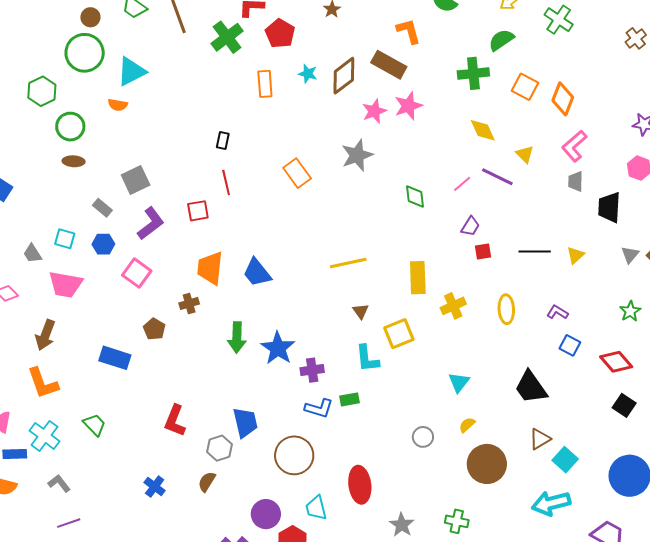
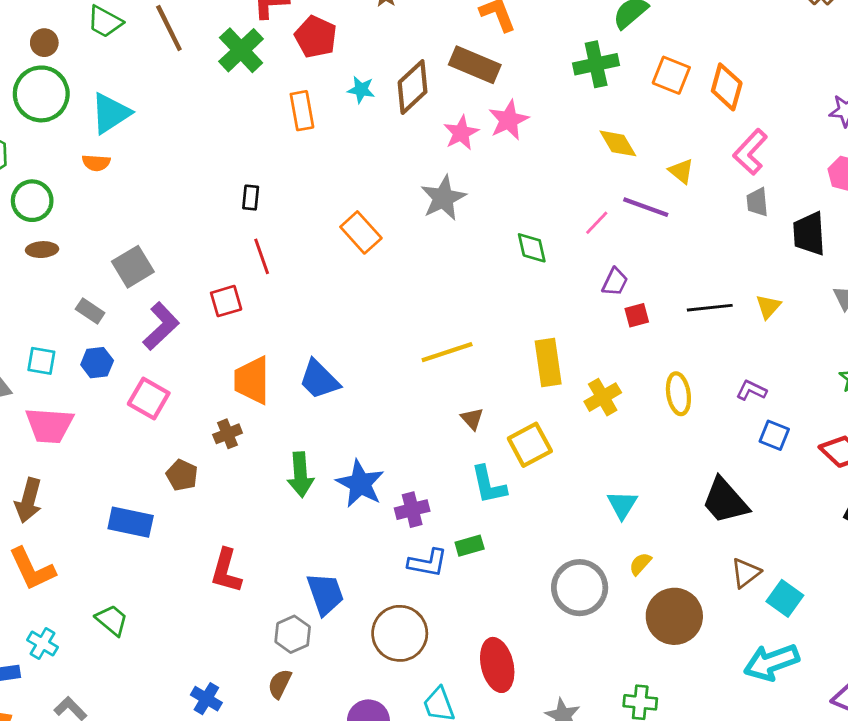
red L-shape: (175, 421) -> (226, 571), moved
cyan cross: (45, 436) -> (43, 644), size x0.7
gray circle: (423, 437) -> (580, 588), size x1.8

